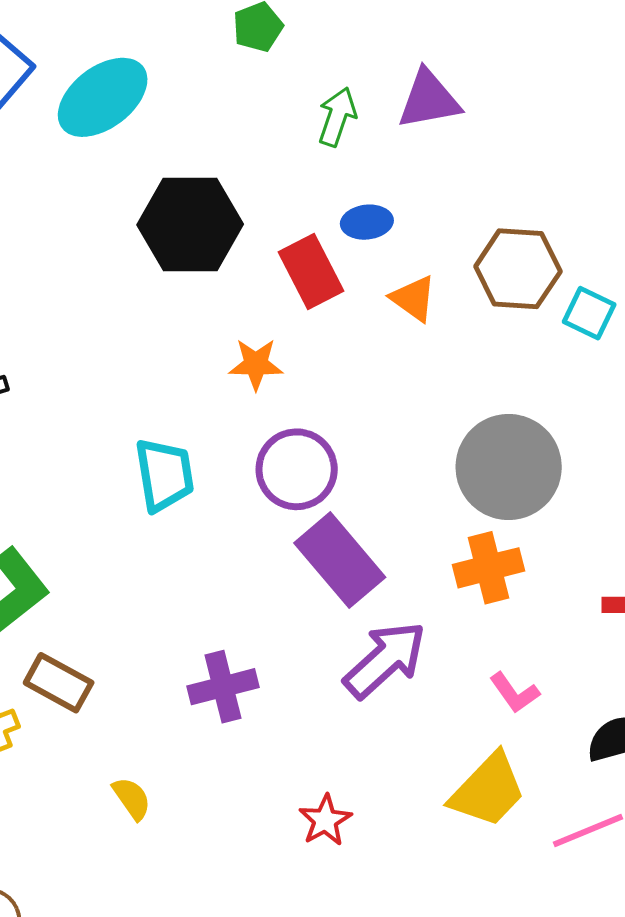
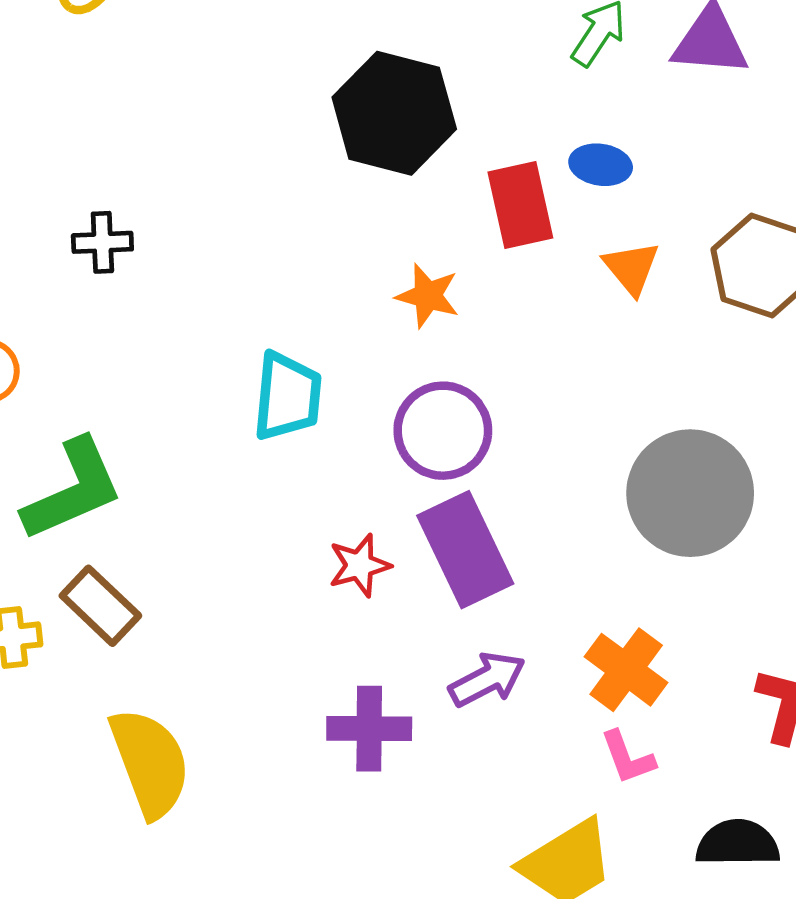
orange cross: (489, 568) -> (626, 670), moved, turned 36
purple arrow: (385, 660) -> (487, 679), size x0.7
purple cross: (223, 687) -> (369, 729), moved
yellow semicircle: (132, 798) -> (150, 763), size x2.0
red star: (325, 820) -> (359, 565), moved

